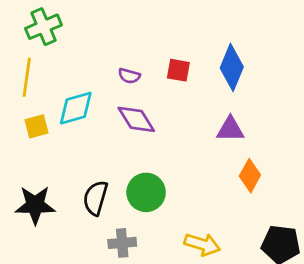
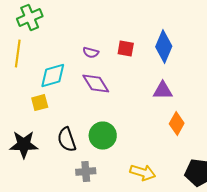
yellow square: (37, 126) -> (40, 102), moved
black semicircle: (95, 198) -> (67, 140), turned -35

